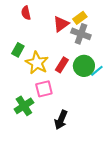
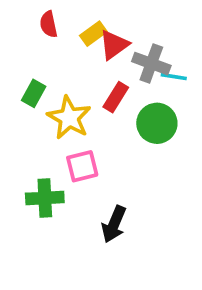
yellow rectangle: (80, 18) -> (93, 34), moved
red rectangle: (62, 65) -> (116, 97), moved
cyan line: (97, 71) -> (174, 77), moved, turned 48
green cross: (24, 106) -> (45, 198), turned 30

